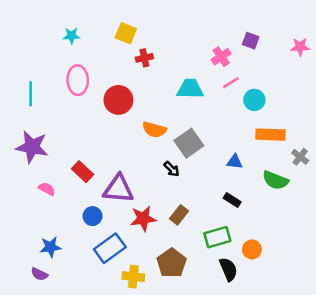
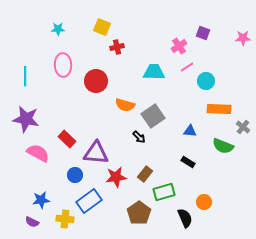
pink semicircle: (47, 189) -> (38, 153), size x1.6
green rectangle: (217, 237) -> (164, 192), moved
yellow cross: (133, 277) -> (65, 219), moved

